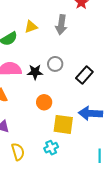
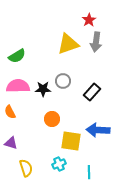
gray arrow: (61, 25) -> (96, 42), moved
yellow triangle: (31, 27) -> (68, 44), moved, size x1.6
cyan line: (100, 156) -> (89, 172), moved

